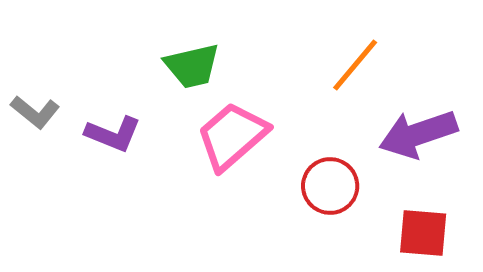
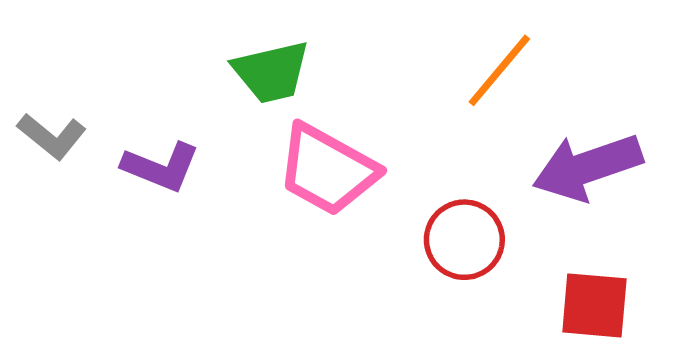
pink trapezoid: (232, 136) -> (327, 170), turned -110

